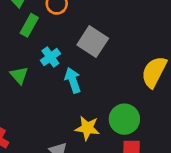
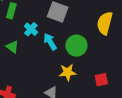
green circle: (124, 119) -> (76, 46), moved

